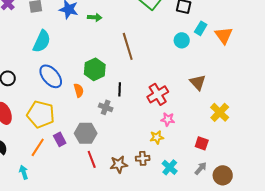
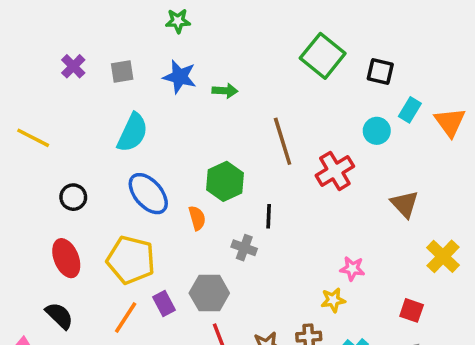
red cross: (158, 94) -> (335, 171), moved

